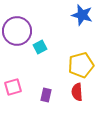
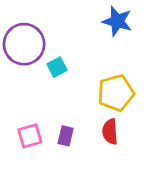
pink square: (13, 87) -> (30, 136), moved

